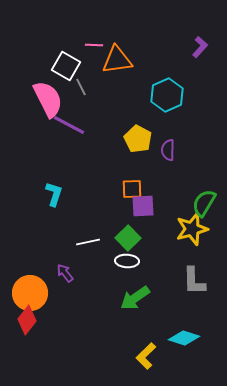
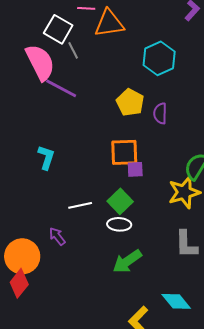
orange square: (132, 189) -> (124, 152), size x1.4
purple square: (143, 206) -> (135, 169), size x0.7
cyan diamond: (184, 338) -> (176, 301), turned 32

